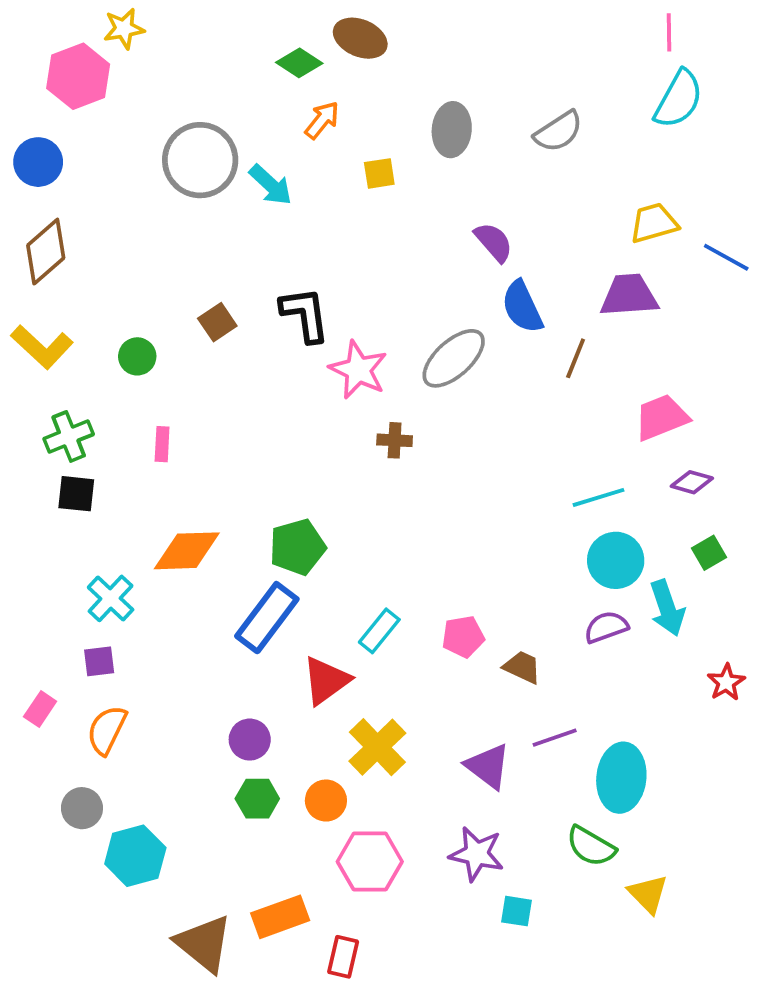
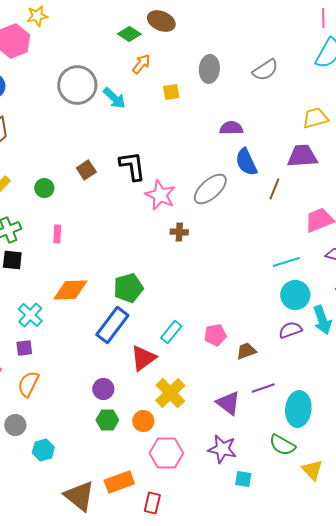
purple semicircle: (494, 242) -> (231, 128), turned -50
brown trapezoid: (522, 667) -> (246, 351), turned -45
cyan hexagon: (135, 856) -> (43, 450), size x0.7

